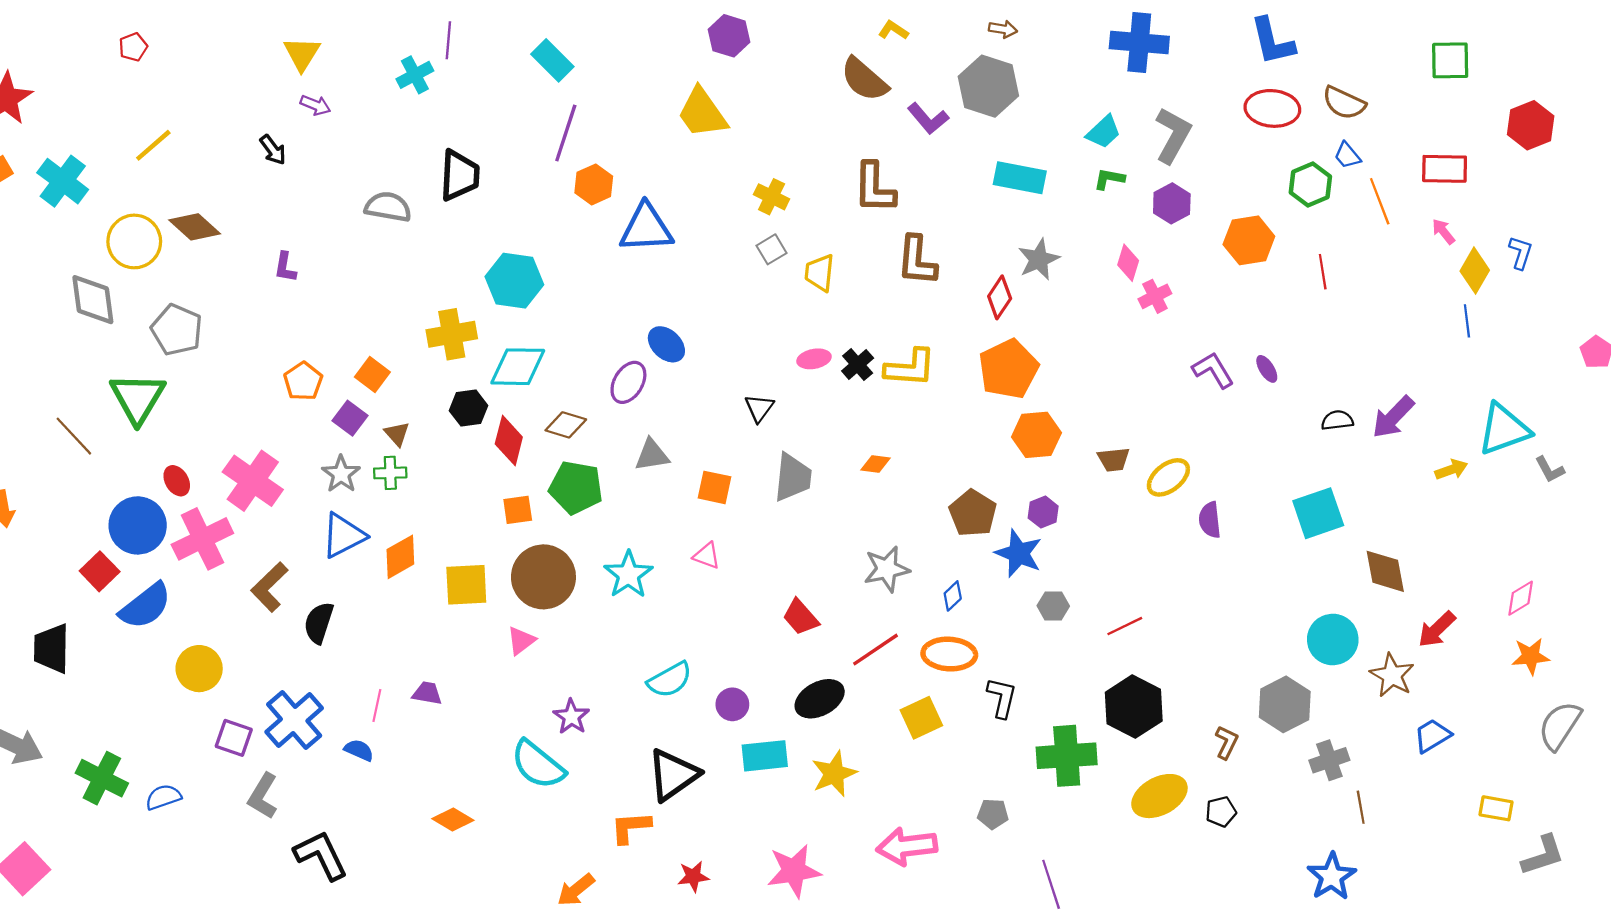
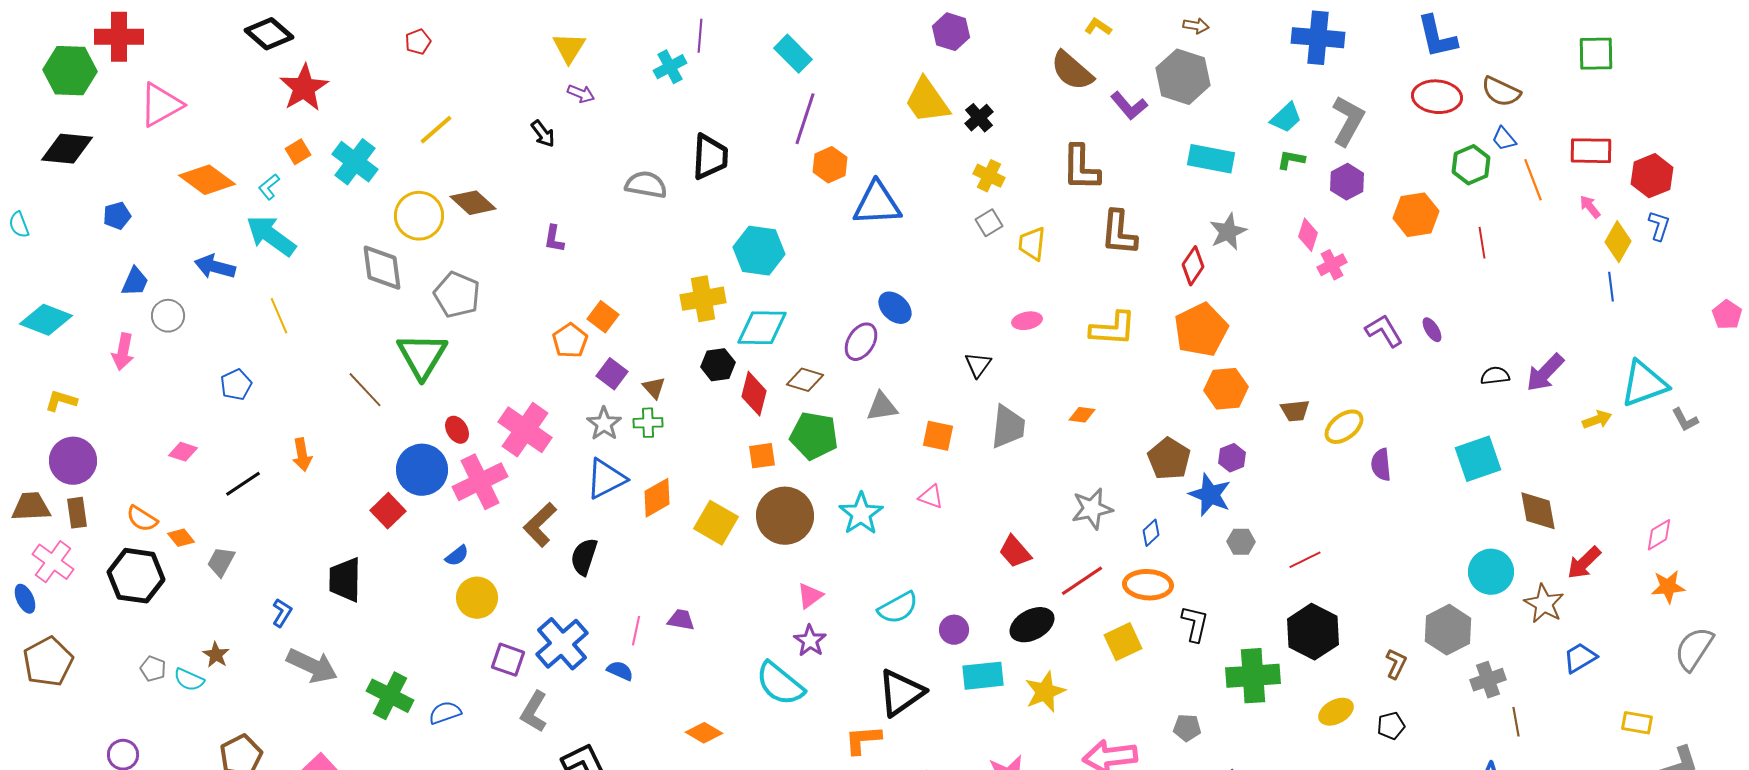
red hexagon: (1531, 125) -> (1652, 176), moved
black cross: (858, 364) -> (979, 118), moved
orange square: (372, 375) -> (603, 317), moved
yellow square: (466, 585) -> (716, 523), turned 33
blue semicircle: (145, 606) -> (457, 556), moved, size x0.5
pink triangle: (521, 641) -> (810, 596), moved
yellow ellipse: (1159, 796) -> (1336, 712), size x0.7

